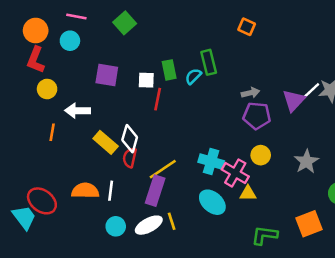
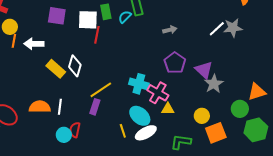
white square: (146, 80) -> (88, 20), size x1.5
purple triangle: (294, 100) -> (204, 70), moved, turned -30
purple pentagon: (257, 116) -> (175, 63), moved, turned 30
orange line: (52, 132) -> (14, 41), moved
yellow circle: (261, 155) -> (202, 116), moved
red semicircle: (130, 158) -> (75, 130), moved
purple rectangle: (155, 191) -> (95, 107), size x0.7
yellow line: (172, 221) -> (123, 131), moved
white ellipse: (149, 225) -> (146, 133), moved

